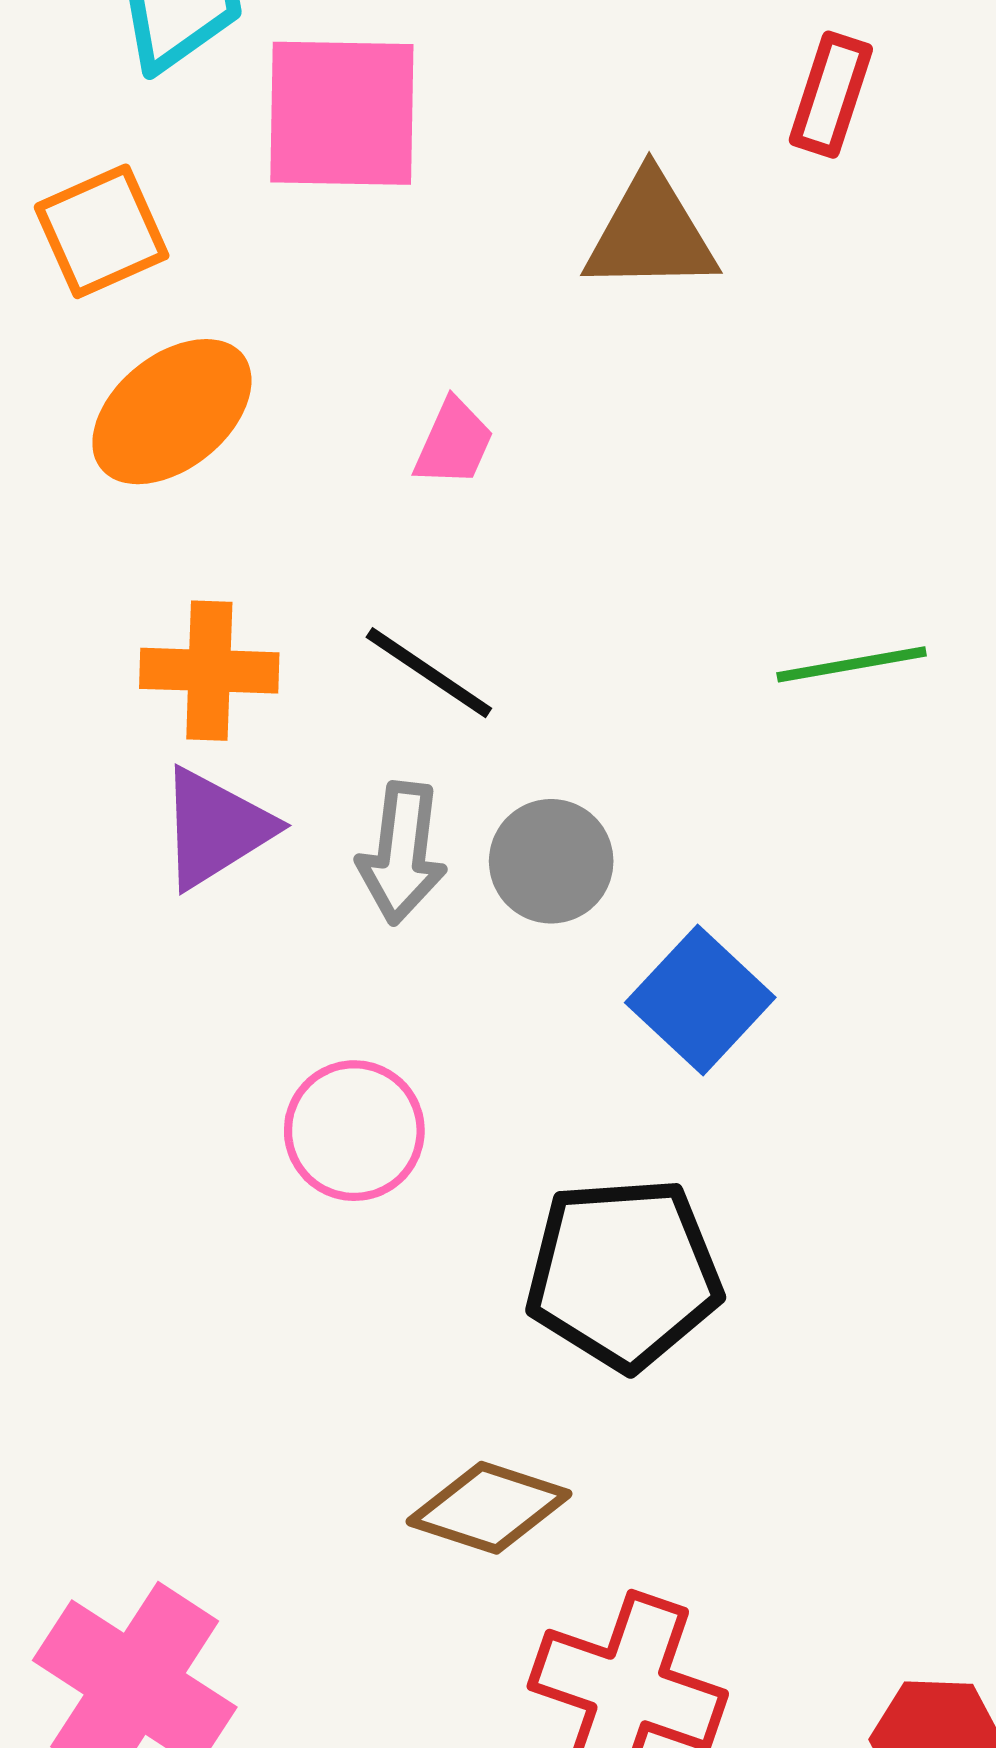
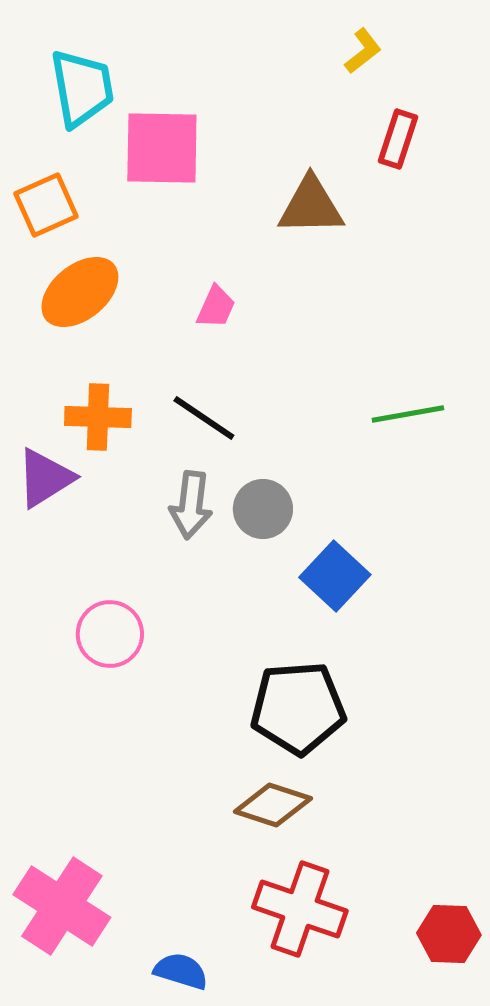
purple triangle: (215, 828) -> (45, 478), moved
pink circle: (354, 1131) -> (110, 634), moved
brown diamond: (489, 1508) -> (273, 805), moved

